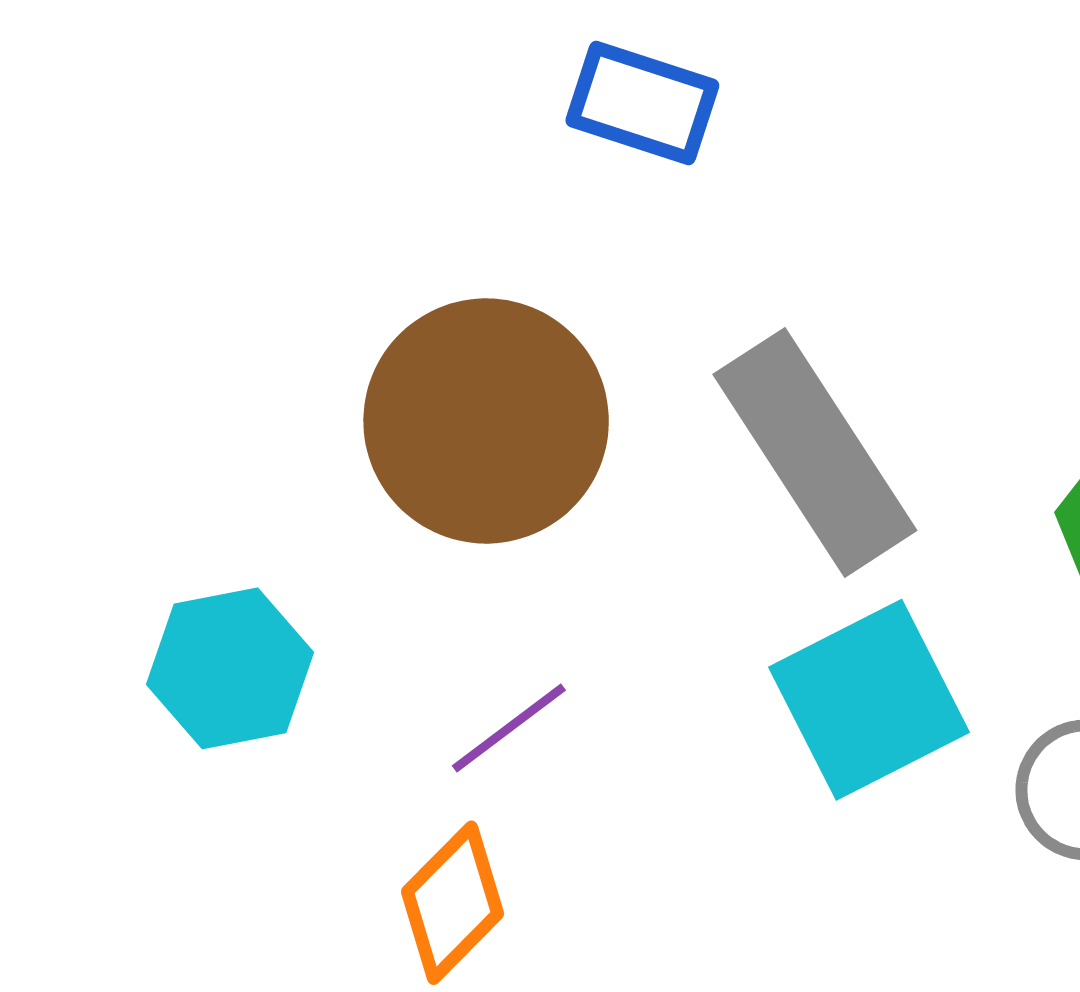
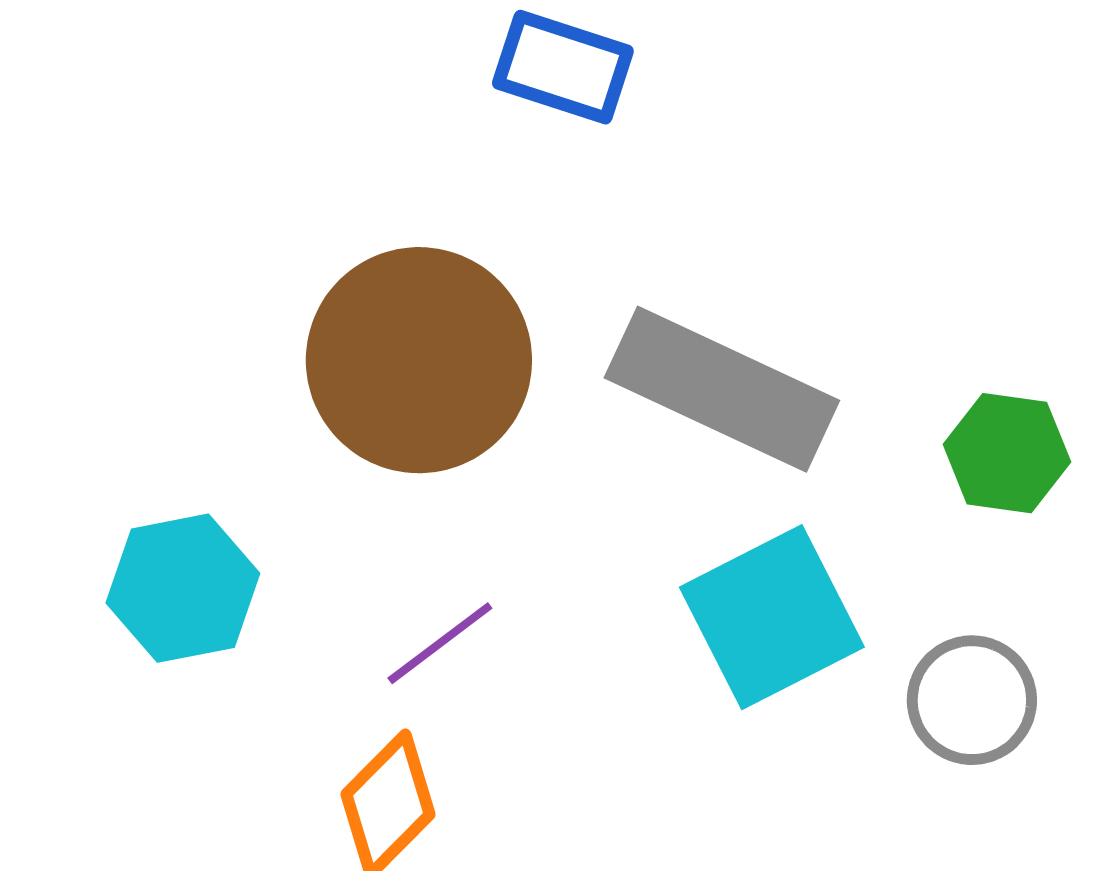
gray rectangle: (815, 452) -> (722, 389), turned -32

